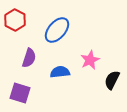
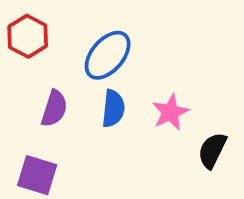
blue semicircle: (60, 72) -> (113, 109), moved, turned 102

